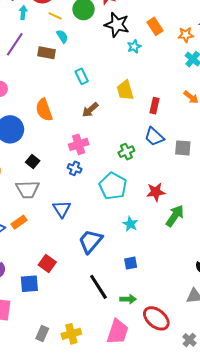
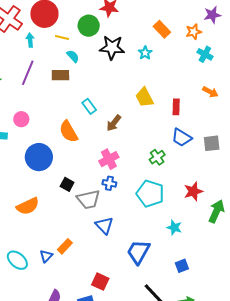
black star: (117, 25) -> (112, 48), moved
cyan rectangle: (82, 76) -> (89, 106), moved
gray trapezoid: (27, 189) -> (88, 199), moved

